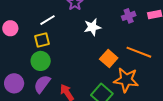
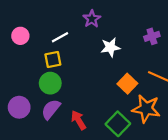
pink circle: (10, 28) -> (20, 36), moved

